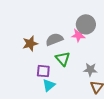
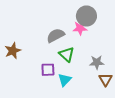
brown star: (30, 44) -> (13, 51), moved
cyan triangle: (49, 85) -> (65, 80), moved

